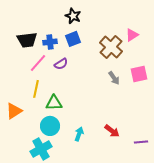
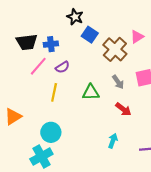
blue square: (73, 39) -> (90, 35), moved, turned -35
yellow line: (36, 89) -> (54, 92), moved
green triangle: (54, 103) -> (91, 92), moved
red arrow: (112, 131) -> (123, 109), moved
cyan arrow: (79, 134) -> (113, 141), moved

